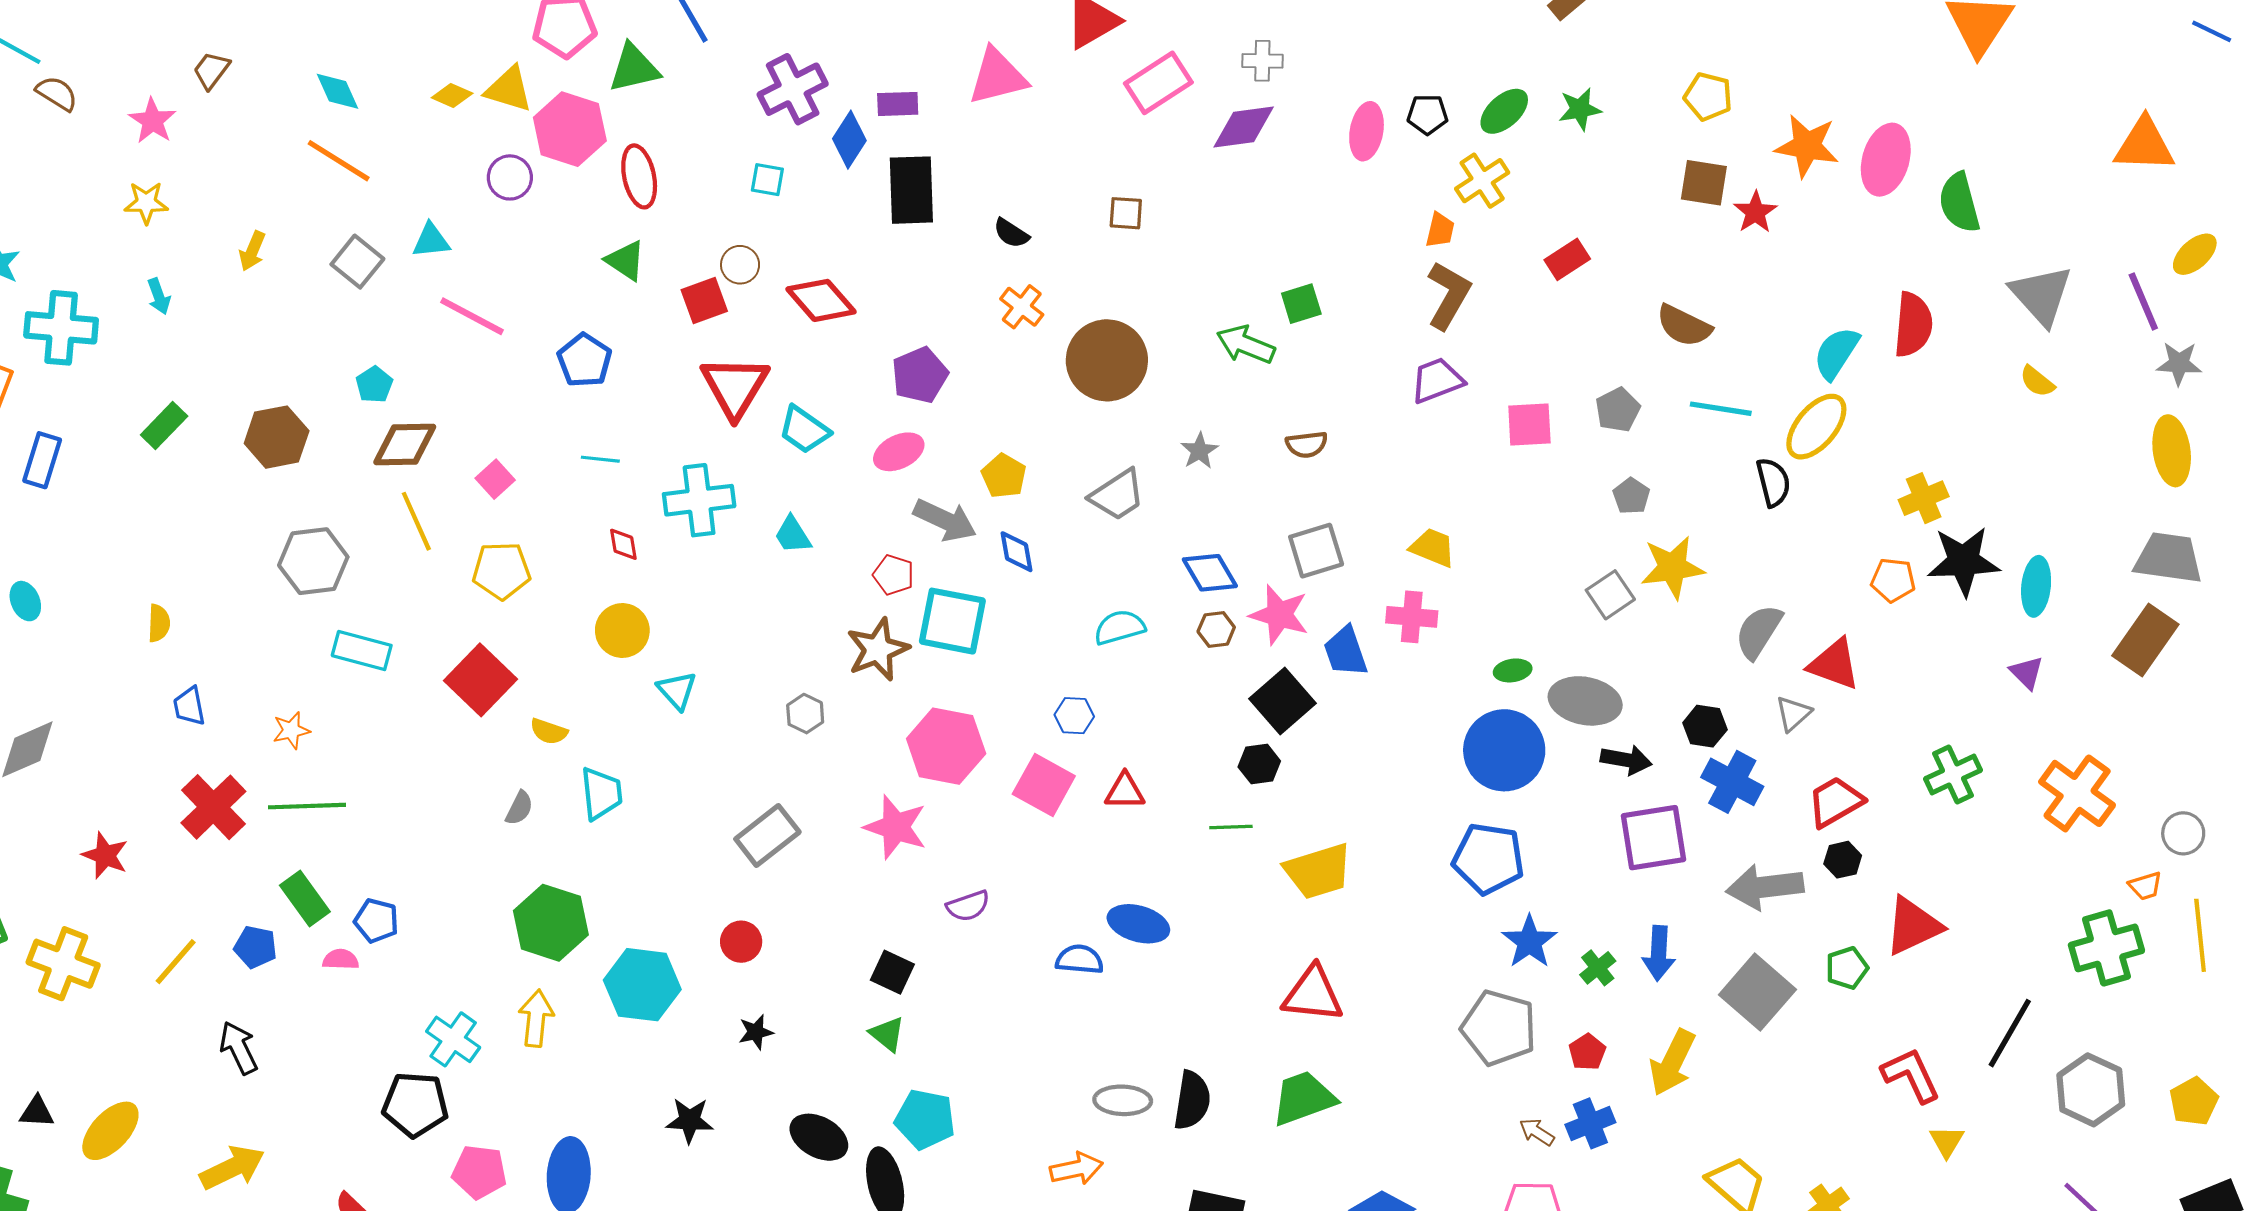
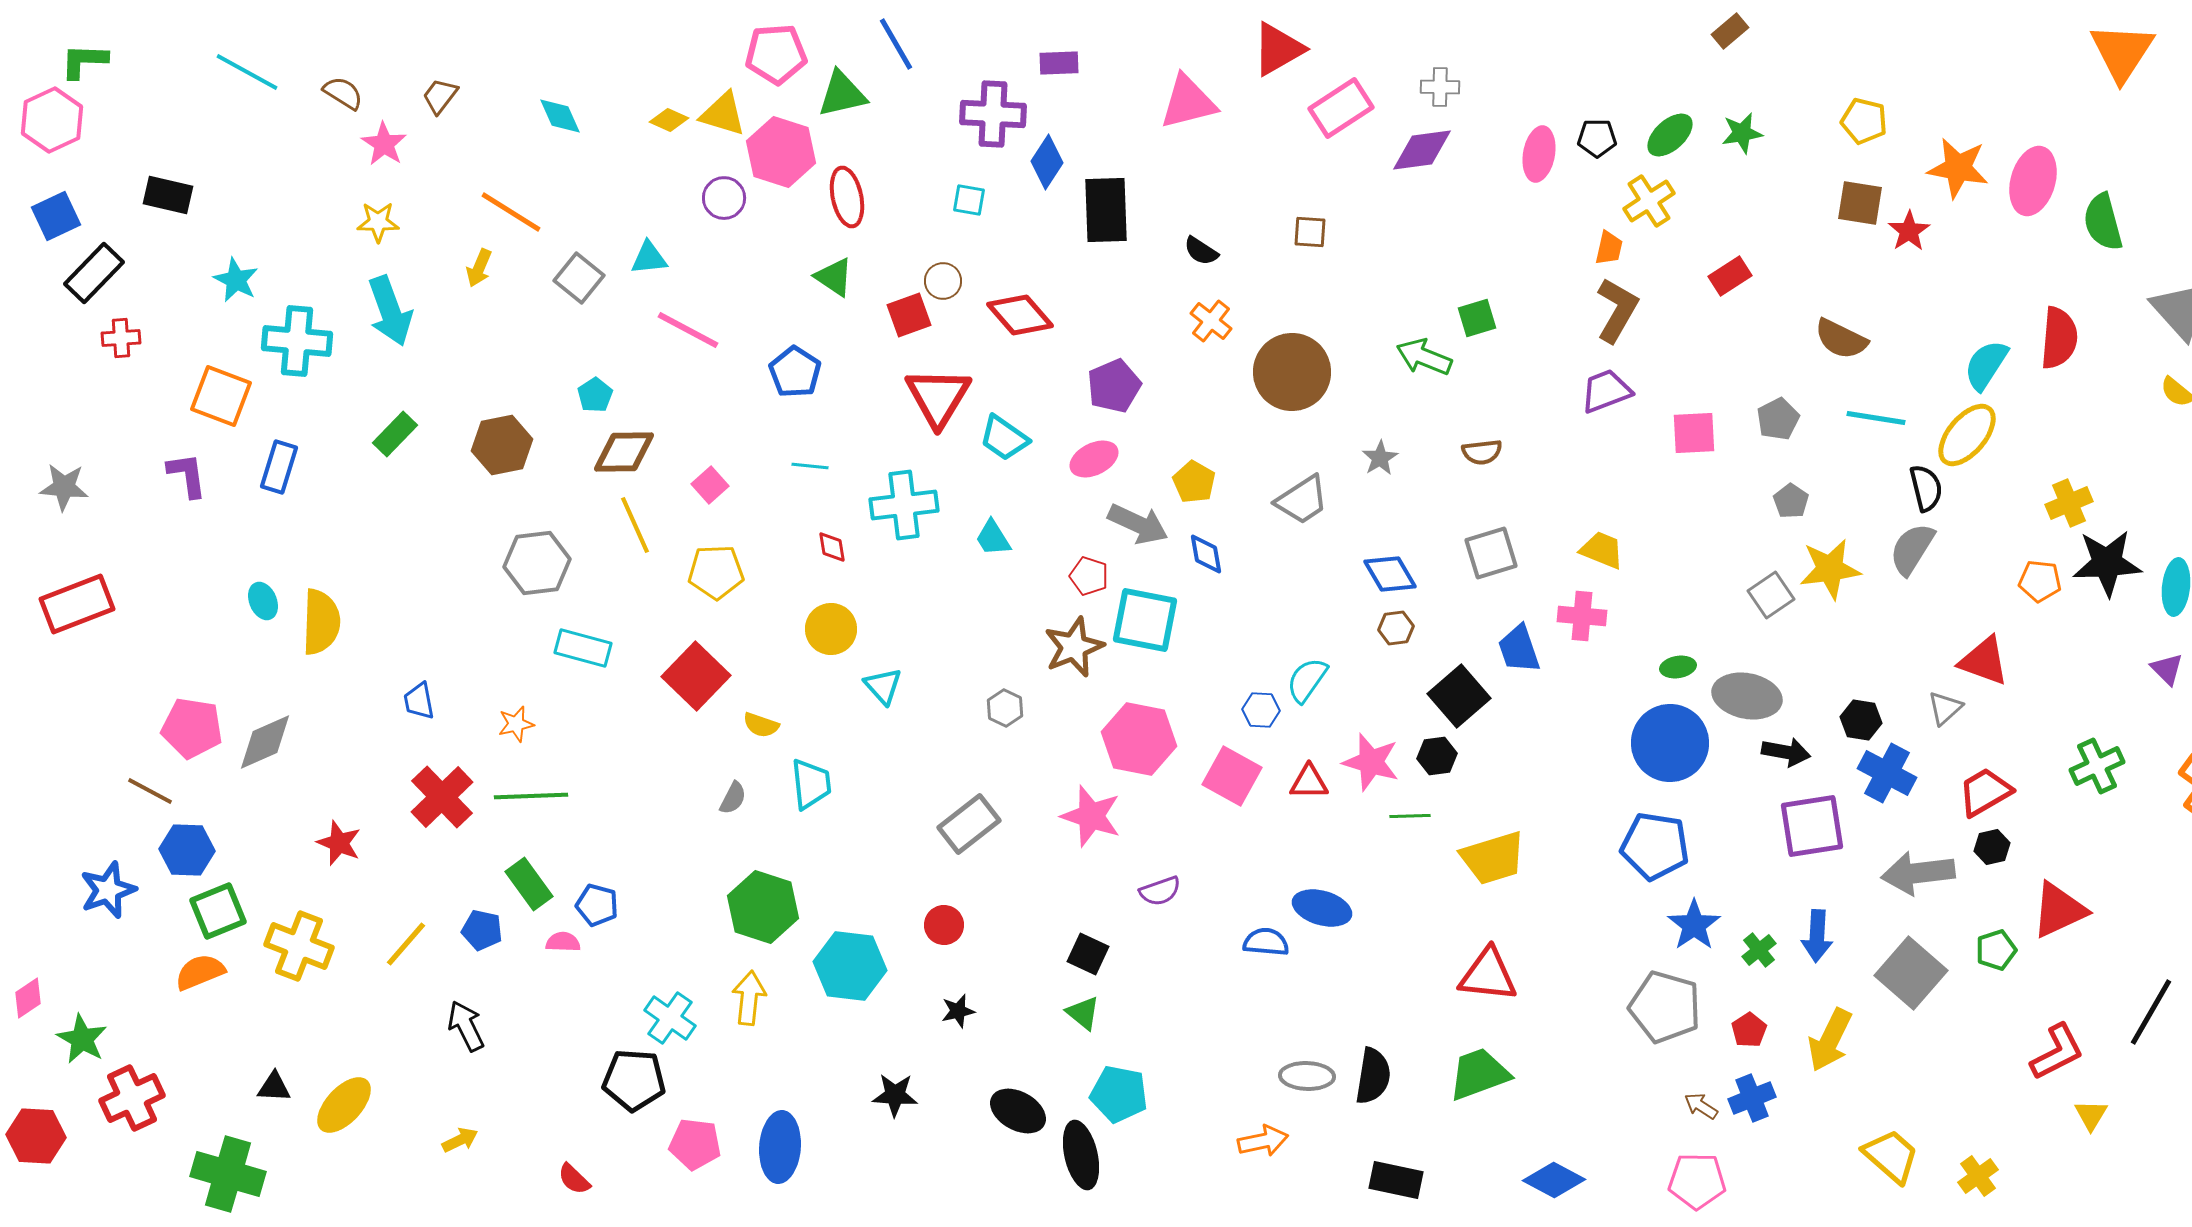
purple cross: (793, 89) -> (993, 114), turned 30
brown semicircle: (57, 93) -> (343, 93), moved
purple rectangle: (898, 104) -> (1059, 63), moved
orange line: (339, 161) -> (511, 212), moved
cyan arrow: (159, 296) -> (390, 311), size x2.0
pink star: (1279, 615) -> (1371, 762), moved
yellow semicircle: (159, 623) -> (321, 622), moved, size x1.8
cyan semicircle: (1119, 627) -> (1307, 680), moved, turned -39
gray semicircle: (1759, 632) -> (1912, 549), moved
red L-shape: (1911, 1075) -> (2057, 1052), turned 88
yellow arrow: (232, 1168) -> (460, 1140), size x0.6

